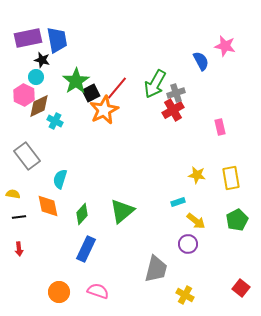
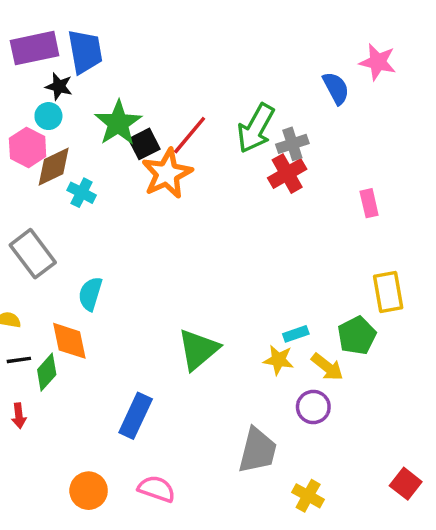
yellow star: (197, 175) -> (278, 360), moved
green diamond: (82, 214) -> (47, 372), moved
green pentagon: (237, 220) -> (357, 336), moved

